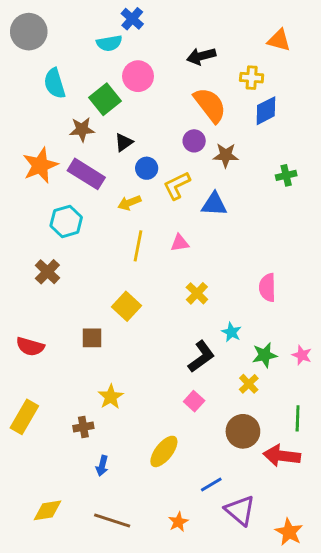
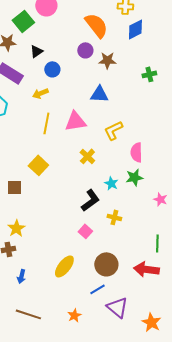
yellow L-shape: (177, 185) -> (113, 130), moved
pink triangle: (180, 243) -> (75, 121), size x1.6
green star: (265, 355) -> (134, 177), moved
yellow cross: (249, 384) -> (114, 217), moved, turned -32
yellow star: (111, 397) -> (16, 228), moved
brown circle: (243, 431) -> (106, 264), moved

